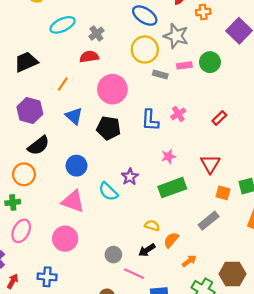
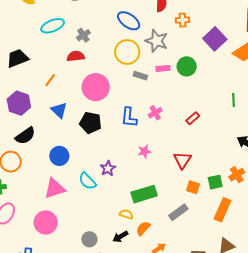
green rectangle: (172, 188) -> (144, 194), moved
pink triangle: (73, 201) -> (55, 189), turned -40

